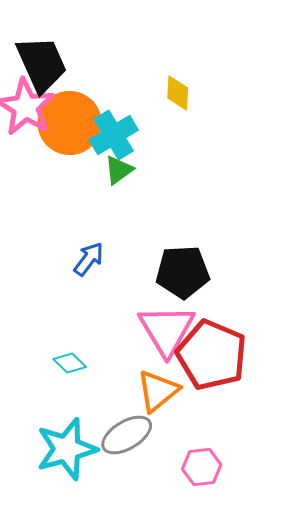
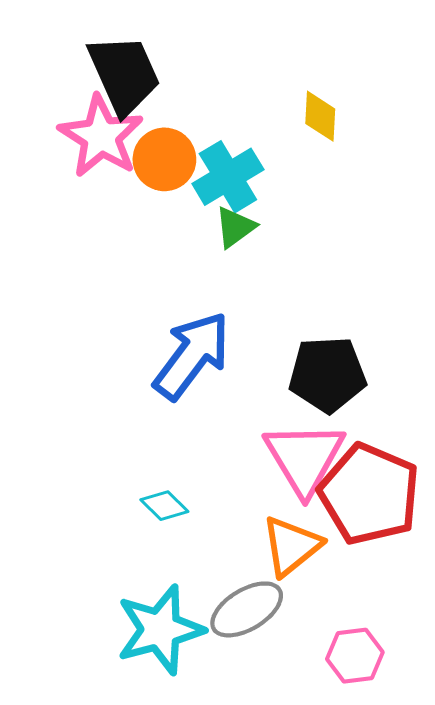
orange circle: (70, 123) -> (164, 159), size x0.7
blue arrow: (89, 259) -> (192, 356), size x1.8

